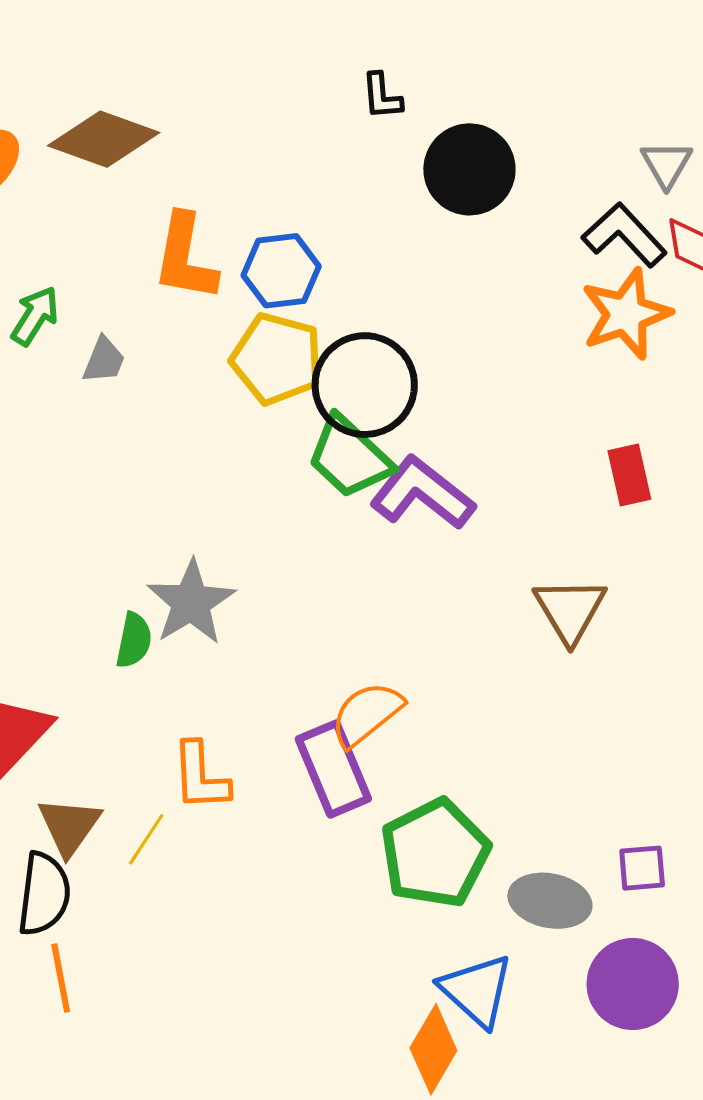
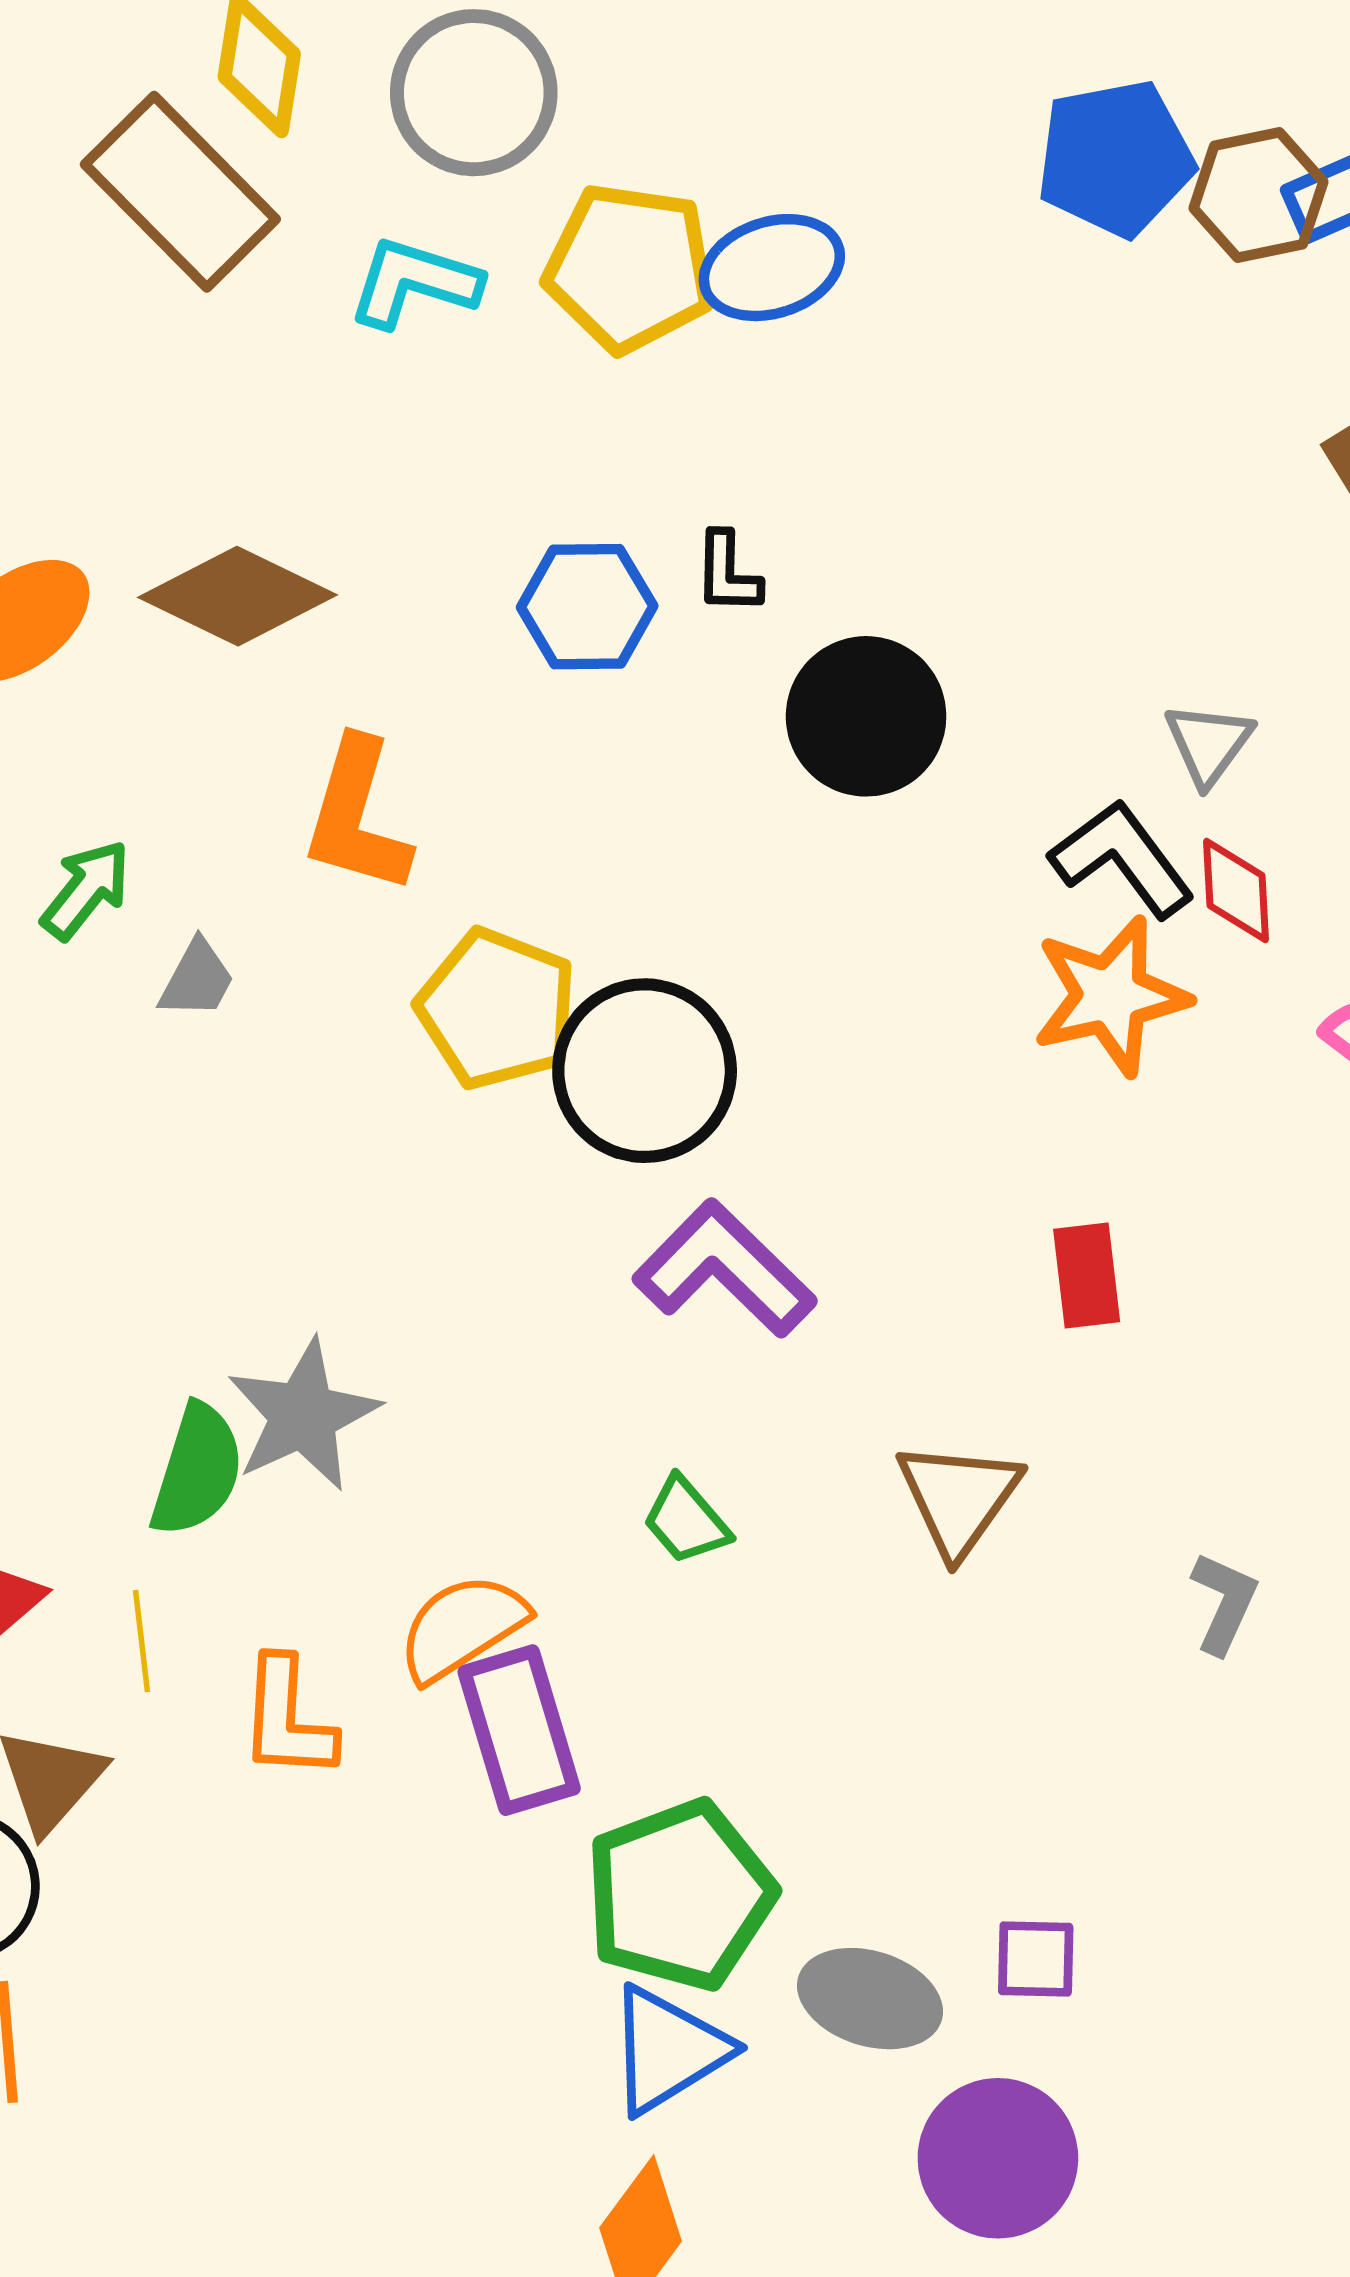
blue hexagon: (281, 271) -> (587, 607), moved
green trapezoid: (349, 457) -> (686, 1521), moved, size x0.6
green semicircle: (134, 640) -> (197, 1470), size x1.4
orange semicircle: (367, 714) -> (462, 1627), moved
yellow line: (146, 839) -> (141, 1641), moved, turned -46
blue triangle: (477, 990) -> (668, 2050), moved, turned 40

